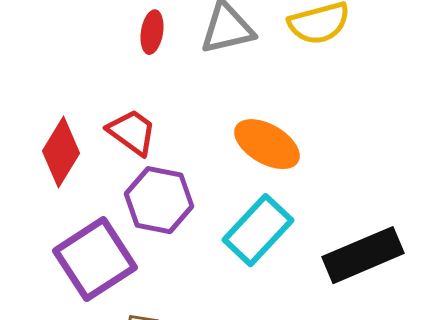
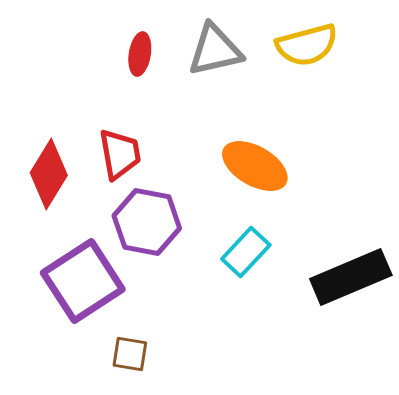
red trapezoid: (132, 132) -> (120, 154), turned 44
cyan rectangle: (258, 230) -> (246, 252), size x0.7

